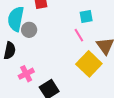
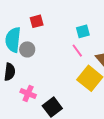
pink cross: (26, 74) -> (28, 93), turned -35

